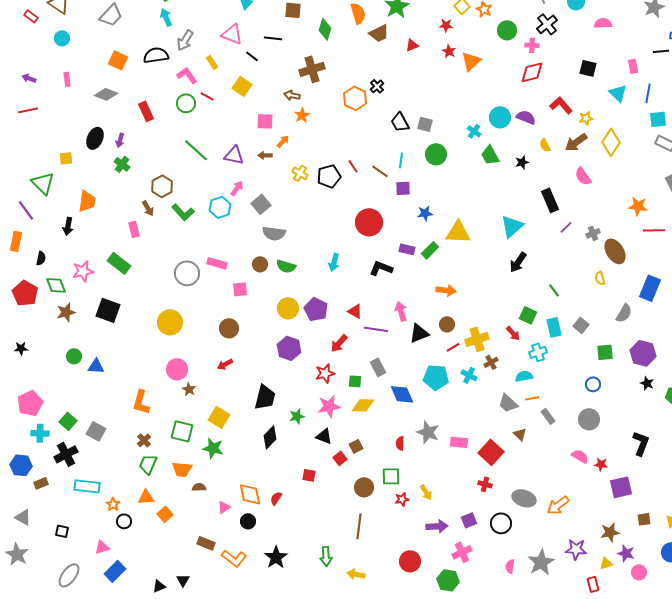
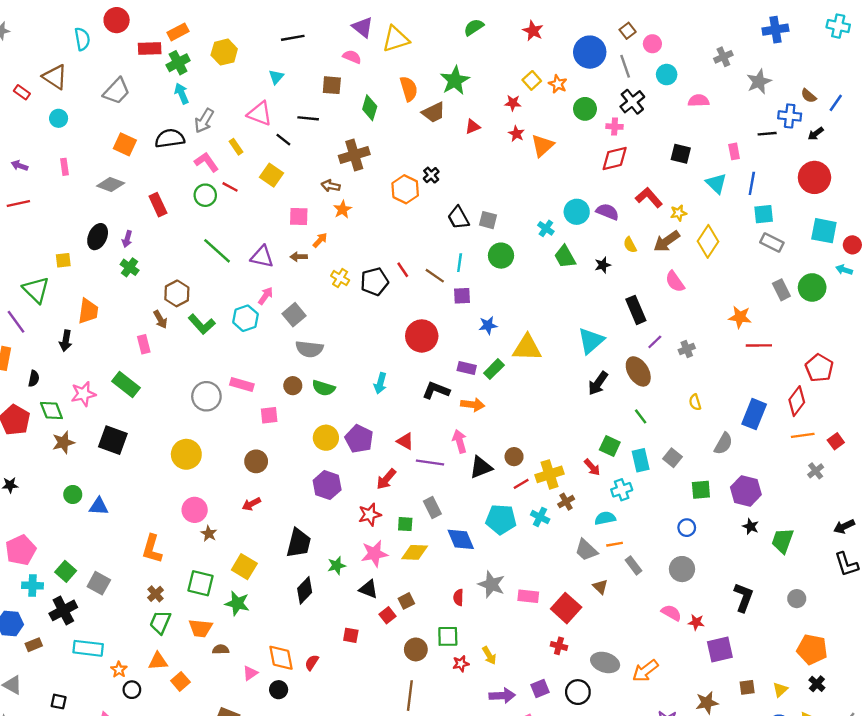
brown ellipse: (615, 251) -> (638, 371), moved
orange arrow: (446, 290) -> (473, 405), moved

